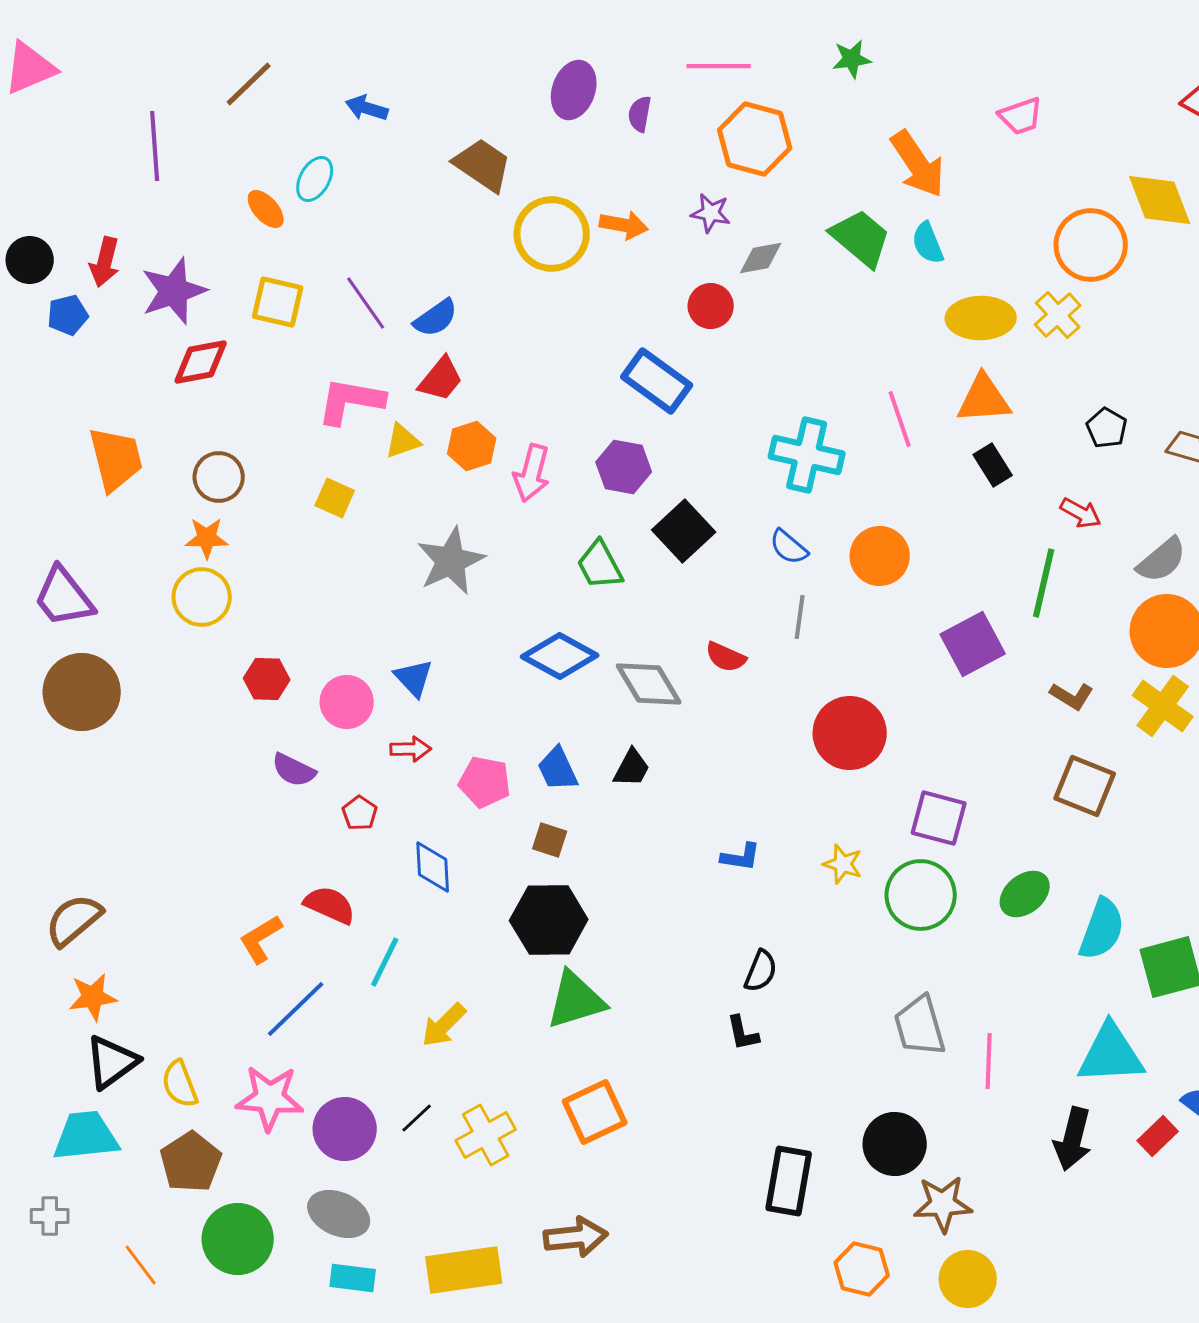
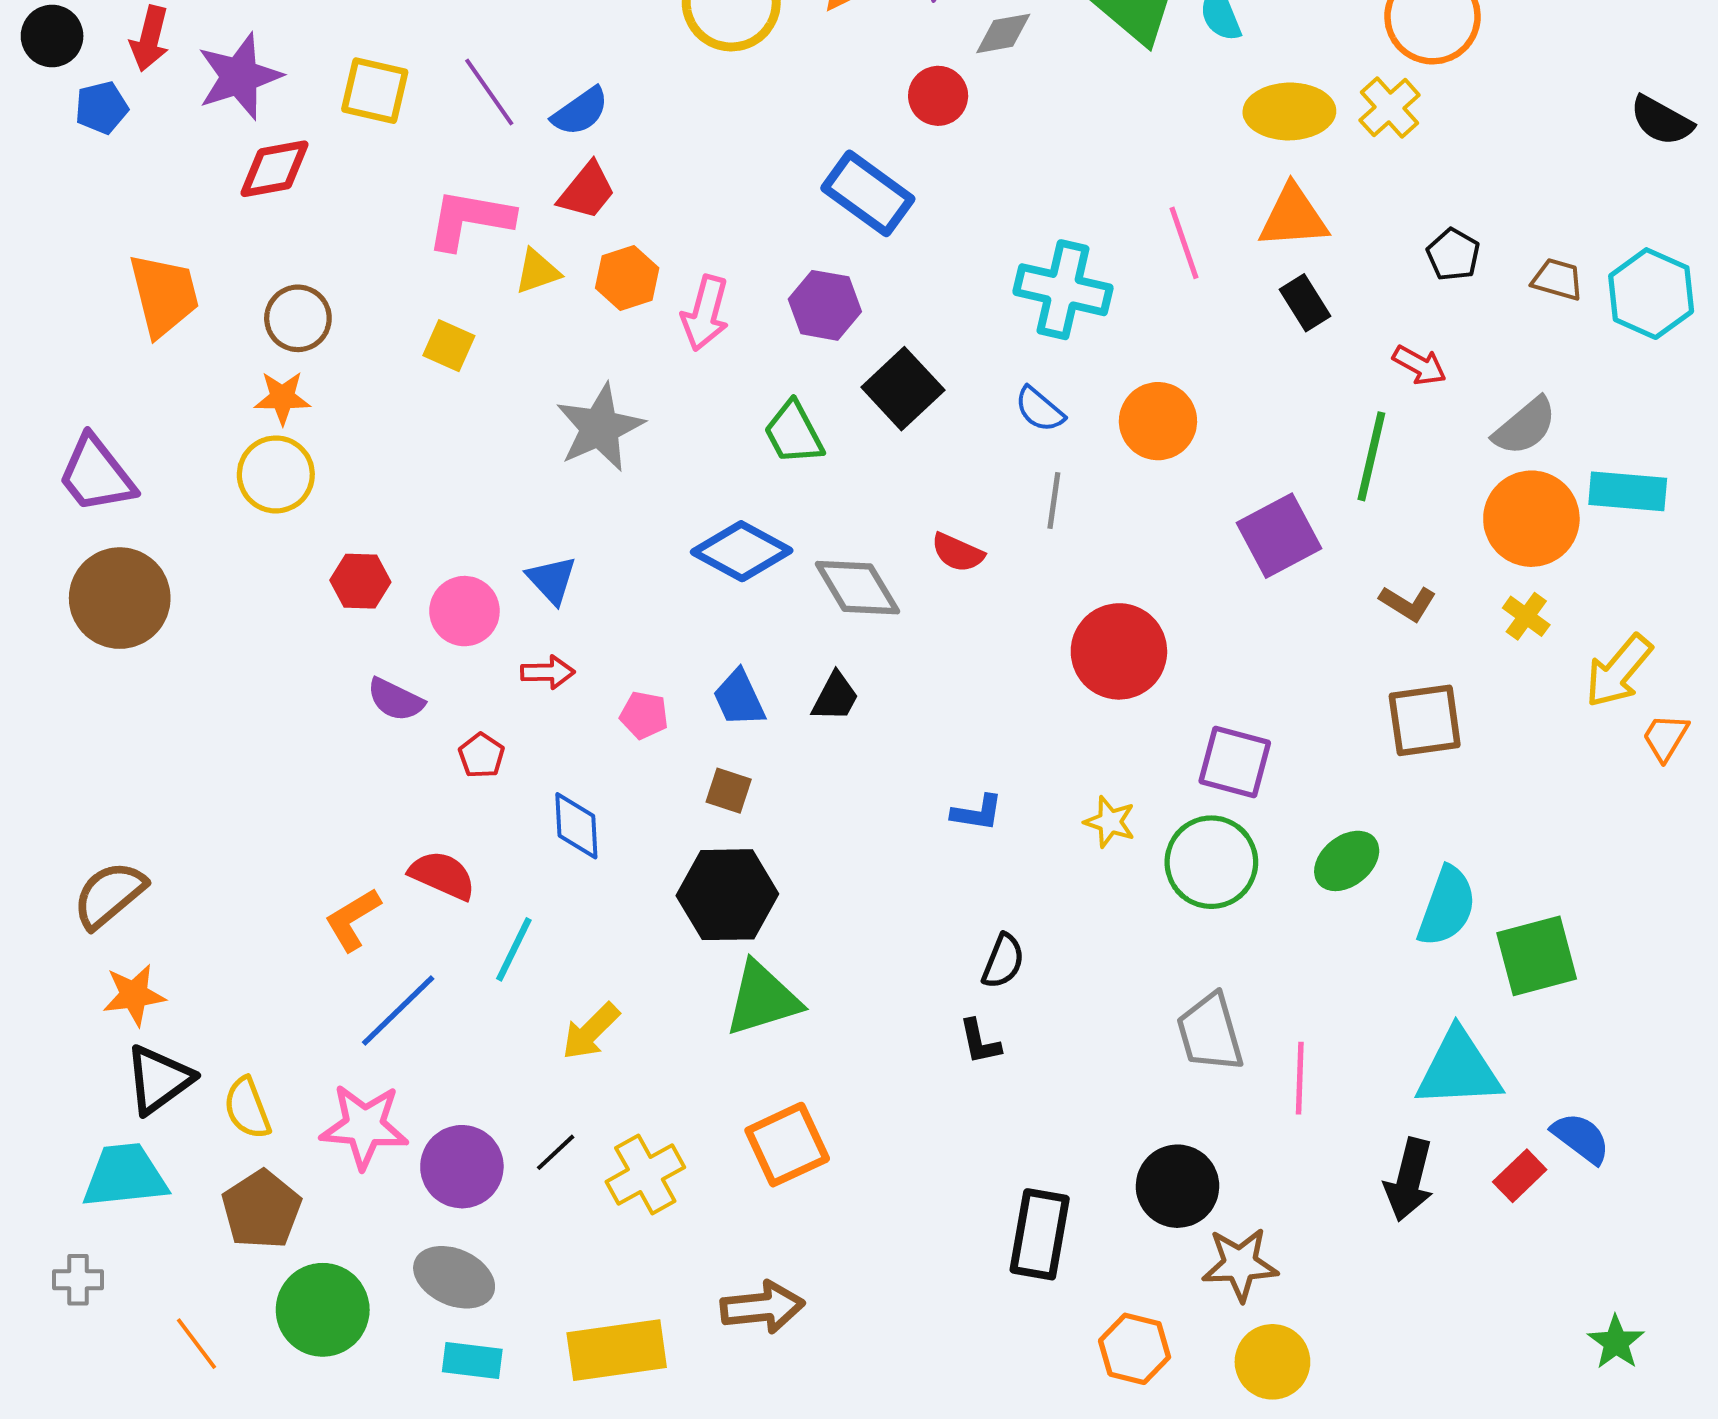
yellow cross: (1163, 706) -> (1526, 616), size x0.6
pink pentagon: (485, 782) -> (644, 715), size x0.7
brown square: (1085, 786) -> (1425, 720), turned -30

